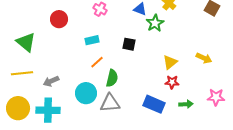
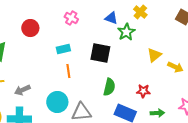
black square: (129, 44) -> (100, 53), size x1.5
orange line: (97, 62) -> (68, 71), turned -56
yellow triangle: (170, 62) -> (154, 55), moved
green semicircle: (112, 78) -> (109, 87), moved

